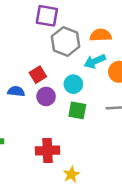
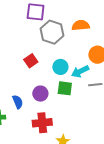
cyan arrow: (95, 61) -> (80, 71), moved
blue semicircle: (16, 91) -> (18, 102), moved, turned 64
purple circle: (46, 96) -> (40, 94), moved

